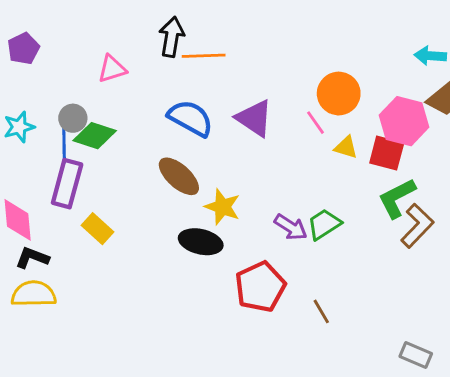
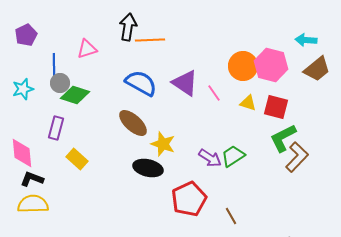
pink hexagon: (404, 121) -> (271, 65), moved
pink line: (315, 123) -> (214, 93), moved
blue line: (64, 144) -> (54, 66), moved
purple rectangle: (67, 184) -> (56, 128), size x0.7

